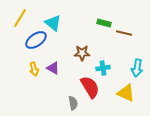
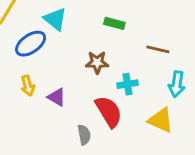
green rectangle: (104, 23) -> (114, 23), moved
brown line: (124, 33) -> (158, 49), moved
purple triangle: (53, 68) -> (57, 97), moved

